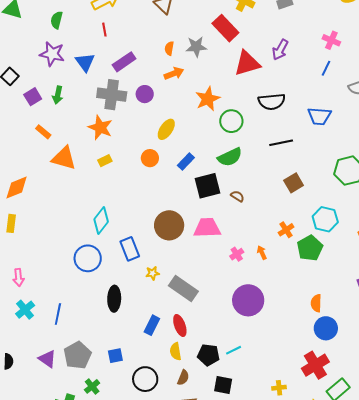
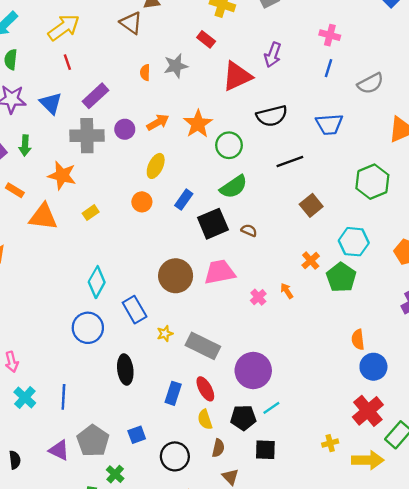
red rectangle: (225, 28) -> (206, 39), size x0.6
orange arrow: (174, 73) -> (158, 122), moved
orange star: (100, 128) -> (62, 175), moved
purple circle: (248, 300) -> (253, 371), moved

